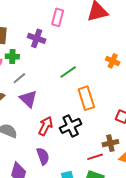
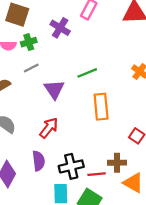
green cross: (12, 56) -> (29, 42), turned -32
purple triangle: (28, 99) -> (54, 89), moved
black cross: (71, 126) -> (71, 166), moved

